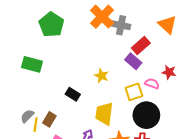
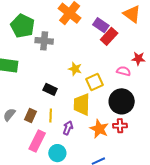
gray cross: (121, 25) -> (44, 41), moved
purple rectangle: (133, 61) -> (101, 25), moved
yellow square: (134, 92) -> (95, 82), moved
yellow line: (36, 125) -> (51, 116), moved

